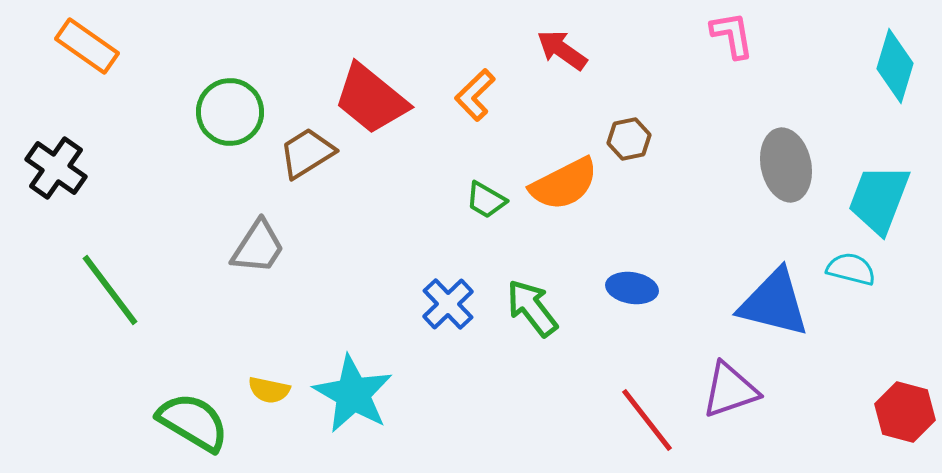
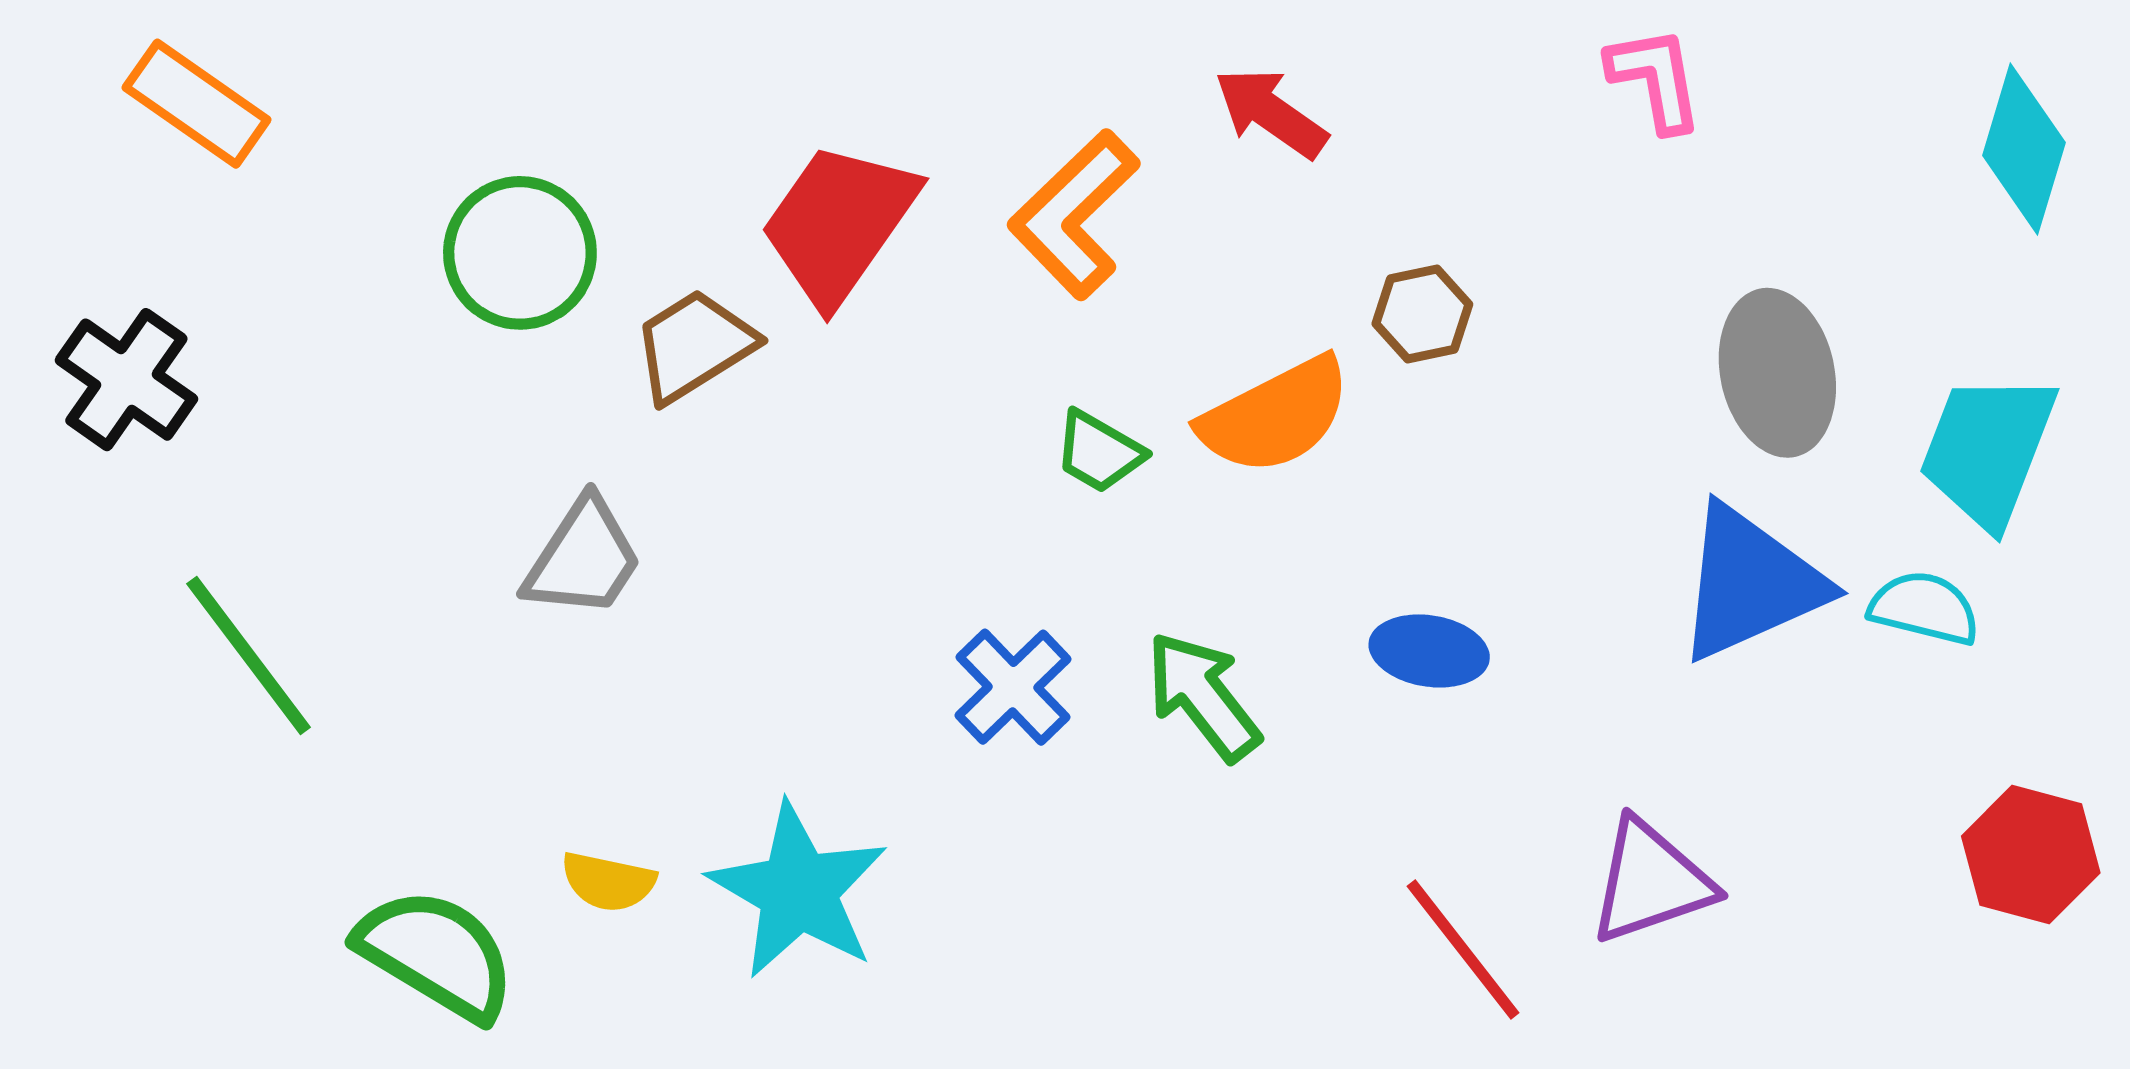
orange L-shape: (475, 95) -> (1074, 214), size x1.4
red trapezoid: (371, 99) -> (839, 224), turned 86
blue triangle: (774, 303) -> (1750, 583), moved, turned -38
red hexagon: (905, 412) -> (2031, 855), moved

